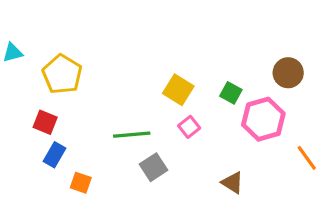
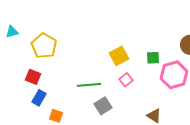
yellow square: (178, 90) -> (119, 56), turned 30
green square: (231, 93) -> (153, 58), turned -32

